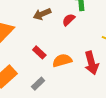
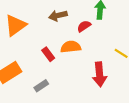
orange semicircle: (62, 60) -> (71, 47), moved

